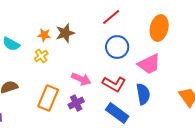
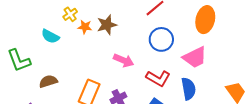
yellow cross: (41, 56) -> (70, 14), moved
pink arrow: (81, 79) -> (124, 60), moved

